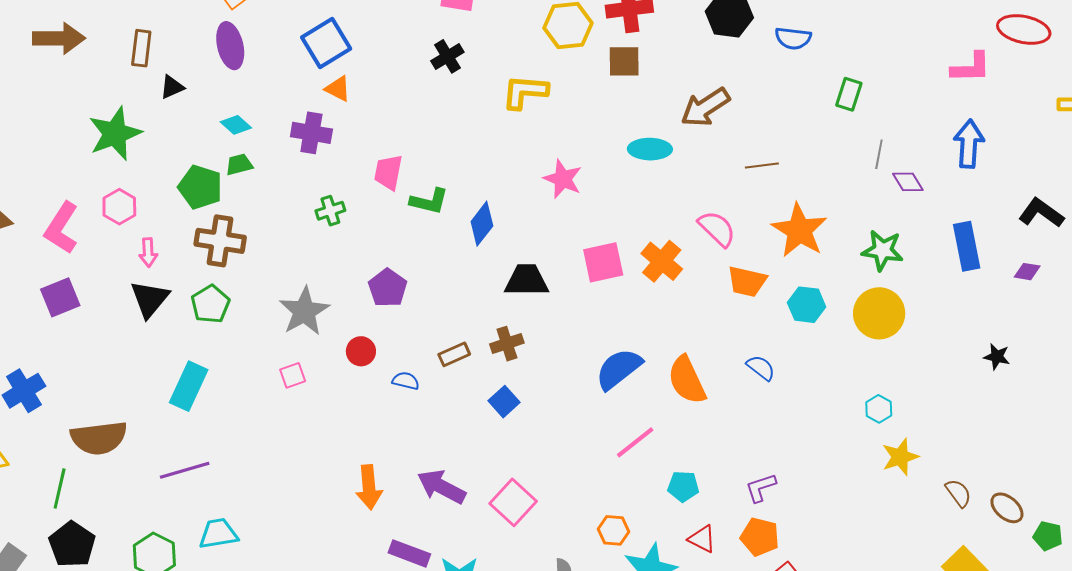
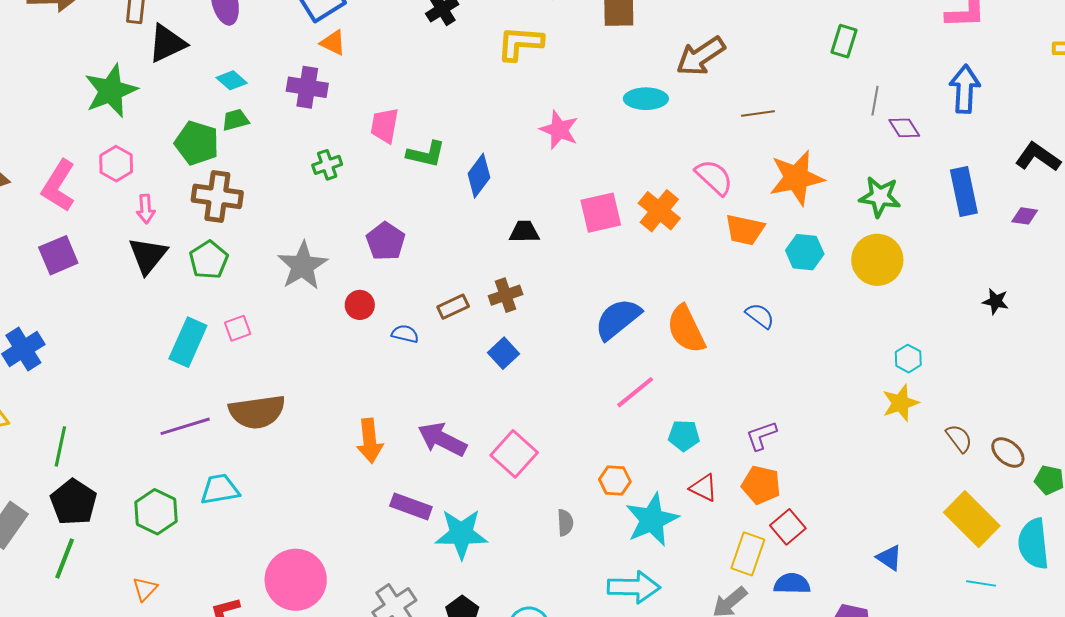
black triangle: (172, 87) -> (167, 43), size x1.6
orange star: (799, 230) -> (796, 178), turned 30
black trapezoid: (527, 280) -> (524, 232), size x0.7
pink square: (293, 375) -> (238, 328), moved
cyan hexagon: (879, 409) -> (908, 359), moved
brown semicircle: (99, 438) -> (257, 412), moved

